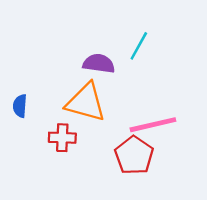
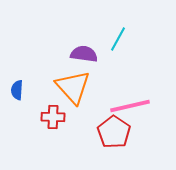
orange triangle: (86, 102) -> (73, 87), turned 33

